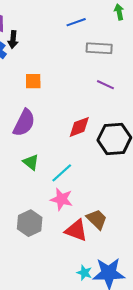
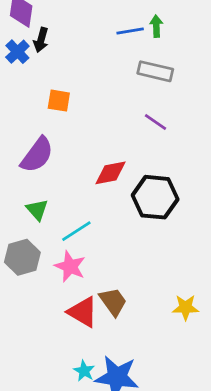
green arrow: (119, 12) -> (156, 26), moved
gray hexagon: (30, 223) -> (22, 257), moved

